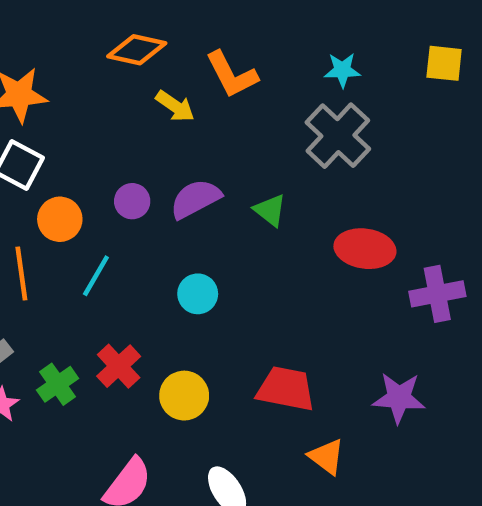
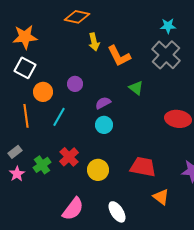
orange L-shape: (232, 75) -> (119, 56), moved
yellow arrow: (175, 106) -> (94, 42), turned 42
purple semicircle: (195, 199) -> (103, 103), moved, size x0.7
red ellipse: (365, 249) -> (178, 119), moved

